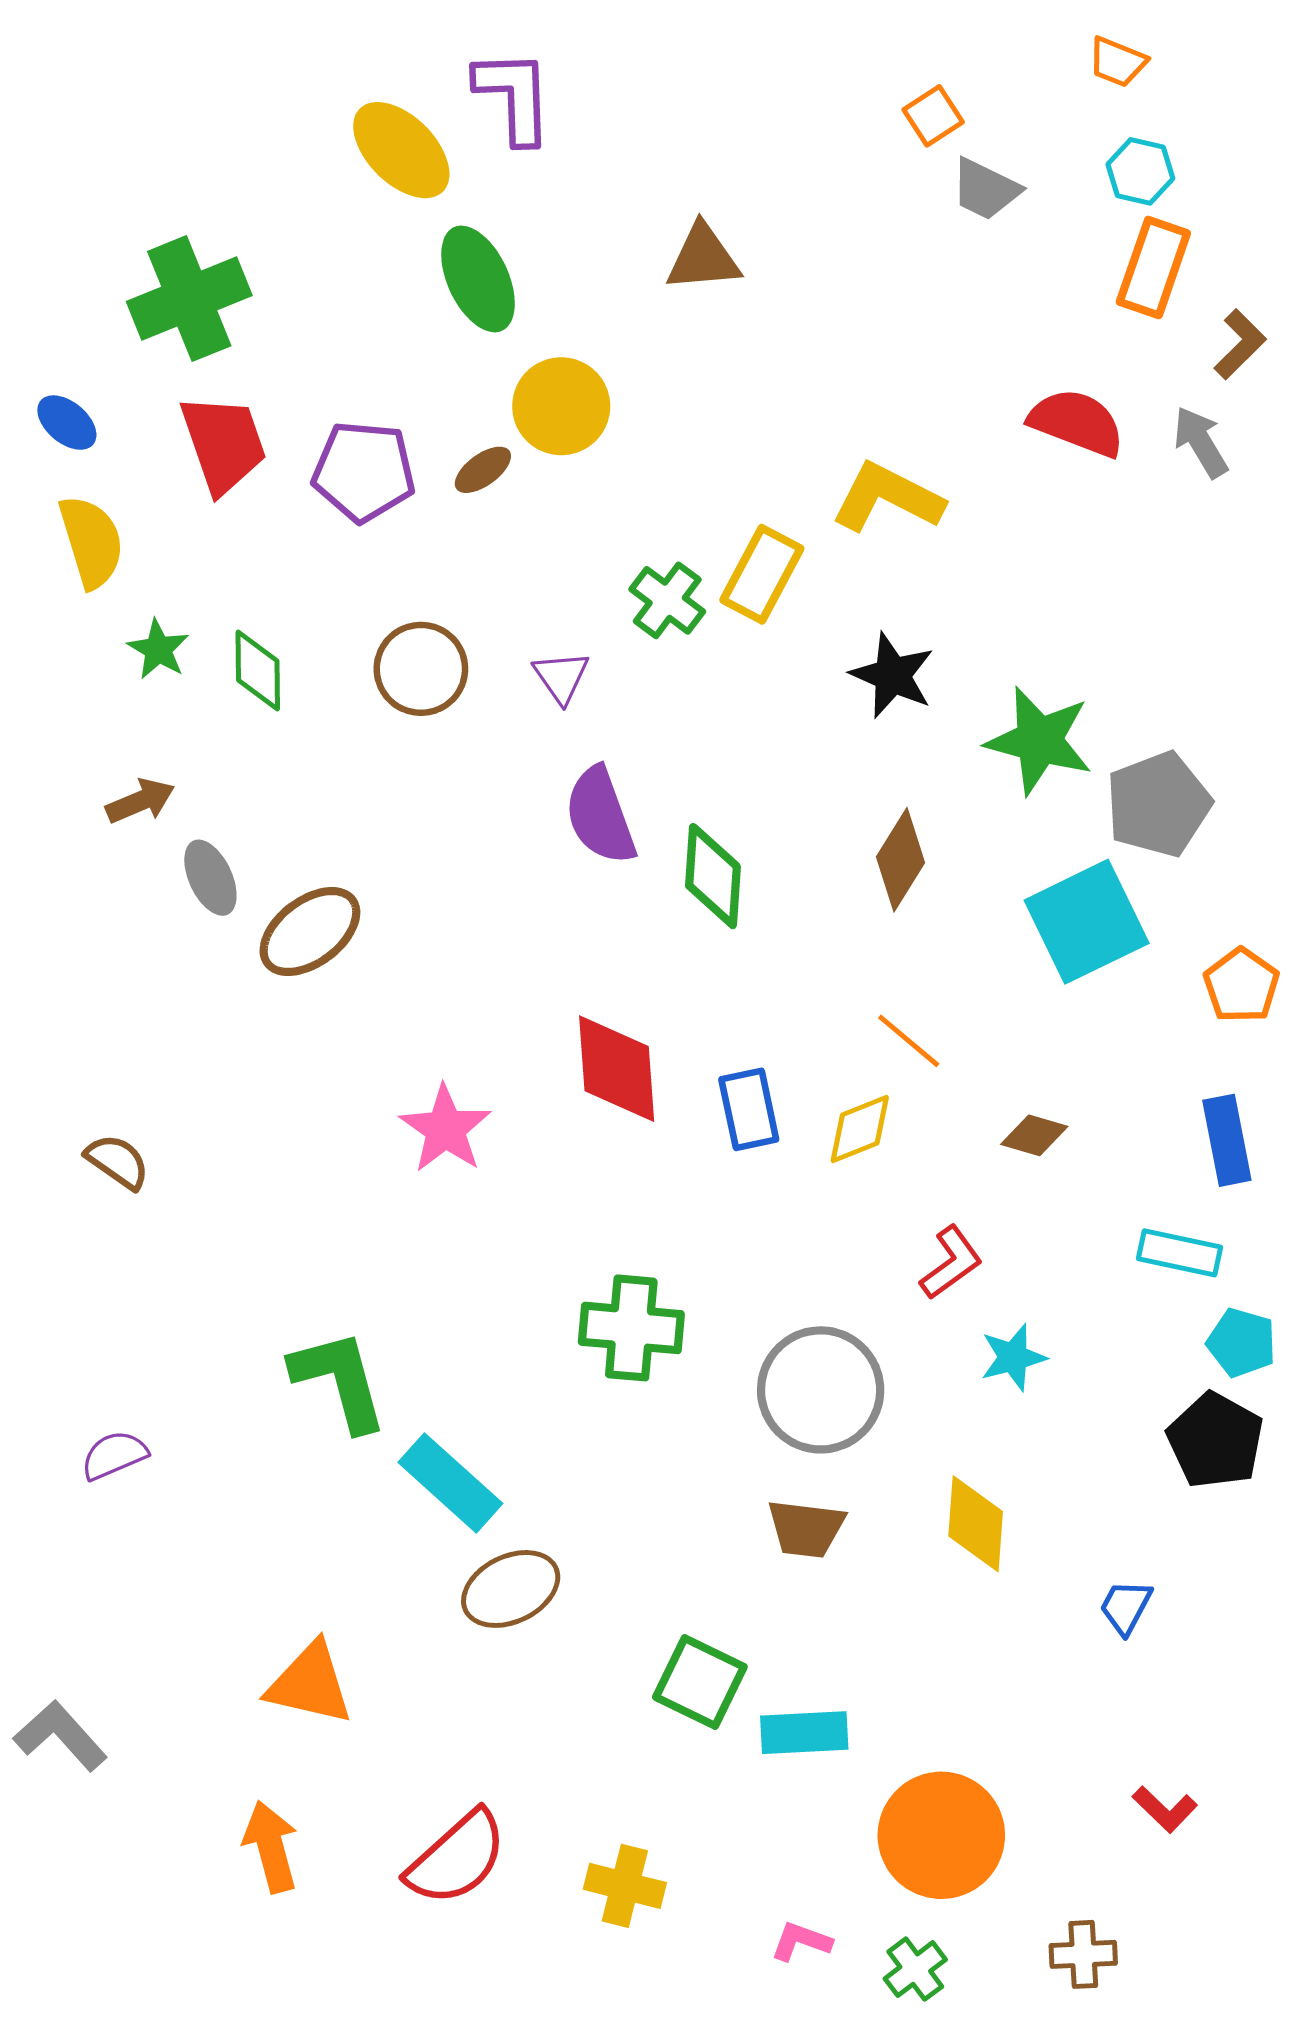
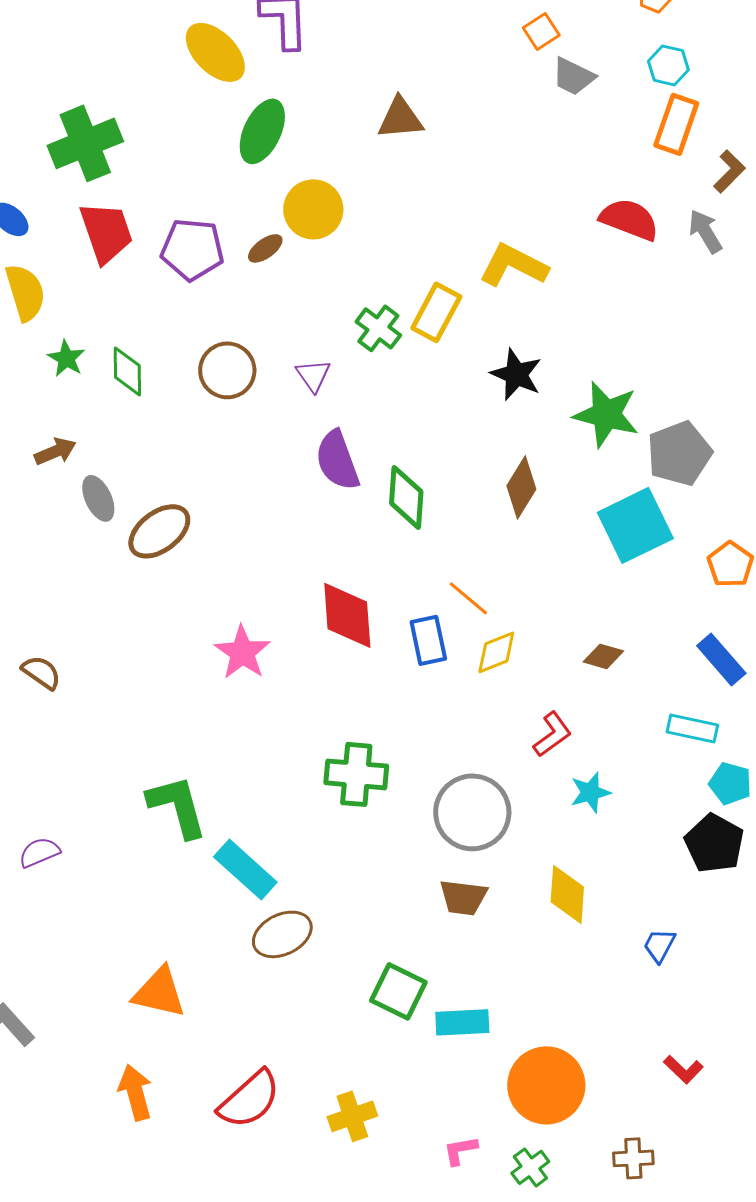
green ellipse: (478, 279) -> (262, 131), turned 50
orange line: (909, 1041) -> (468, 598), moved
blue rectangle: (1227, 1140) -> (721, 659), turned -30
yellow cross: (625, 1886) -> (352, 1116), turned -33
pink L-shape: (801, 1941) -> (460, 1150), turned -30

